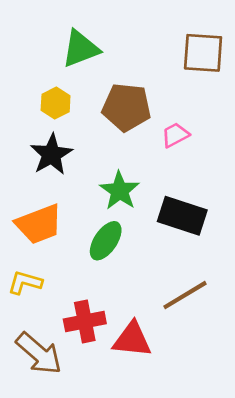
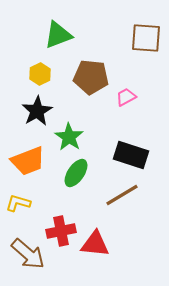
green star: (120, 191) -> (69, 137), moved
brown line: (185, 295) -> (122, 195), moved

